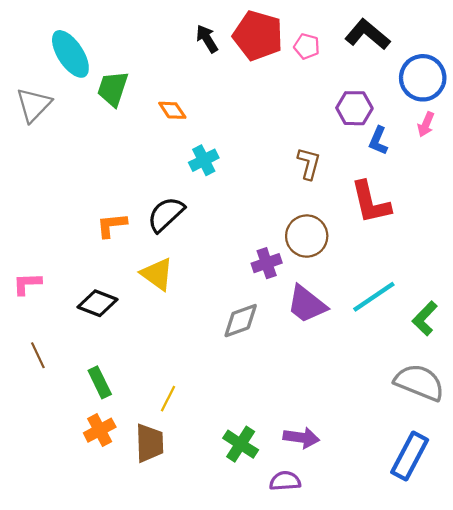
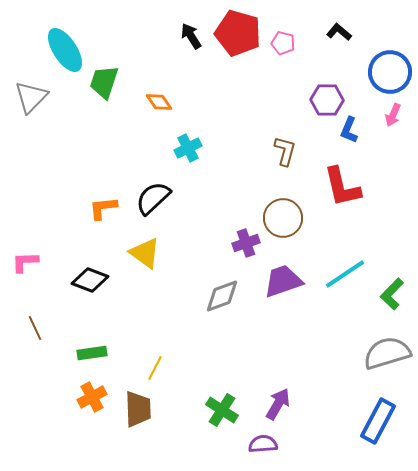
black L-shape: (367, 34) -> (339, 32), size x0.6
purple trapezoid: (307, 304) -> (283, 281), turned 123
green rectangle: (100, 382) -> (92, 353), turned -72
gray semicircle: (419, 382) -> (387, 353), turned -39
purple arrow: (301, 438) -> (278, 404), turned -68

